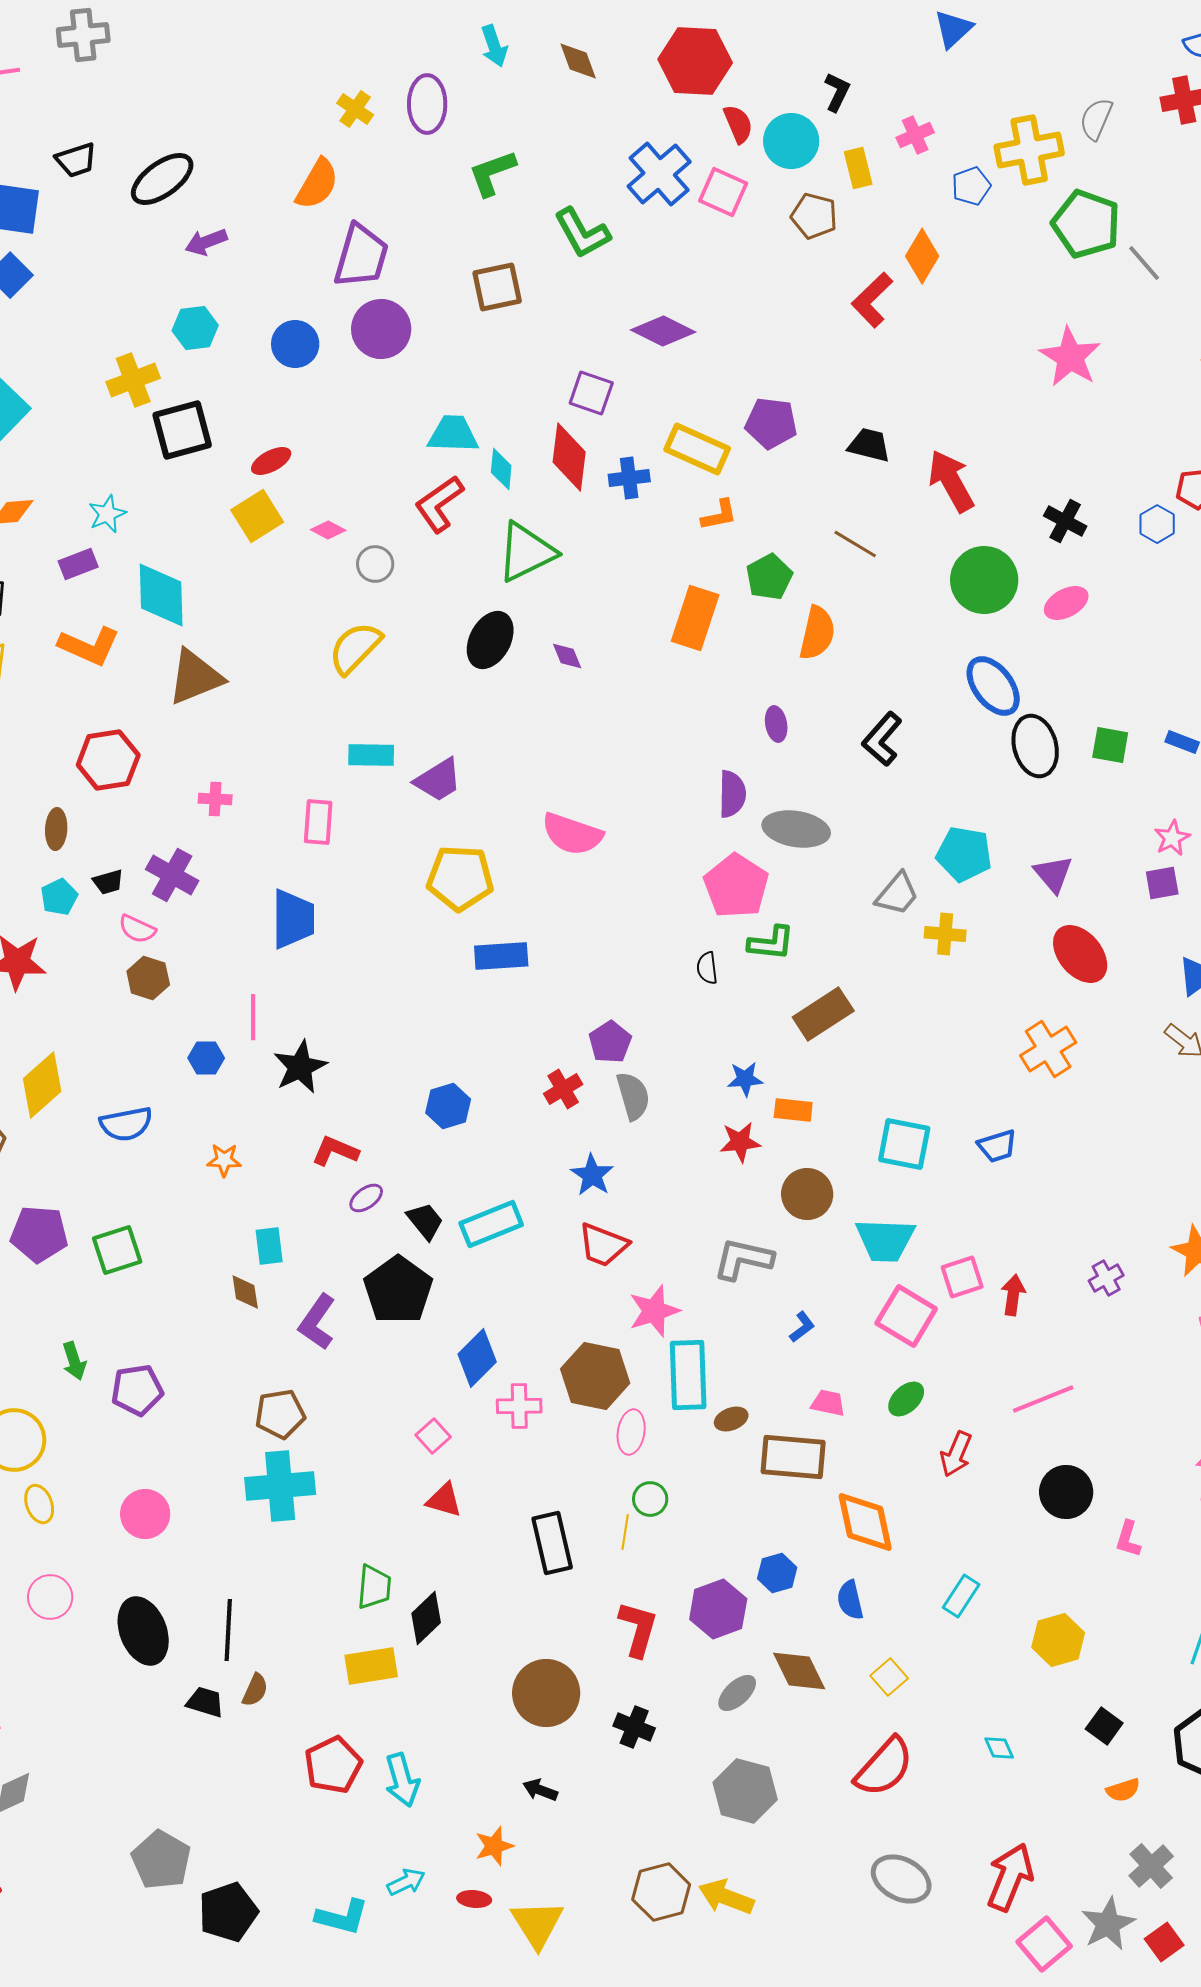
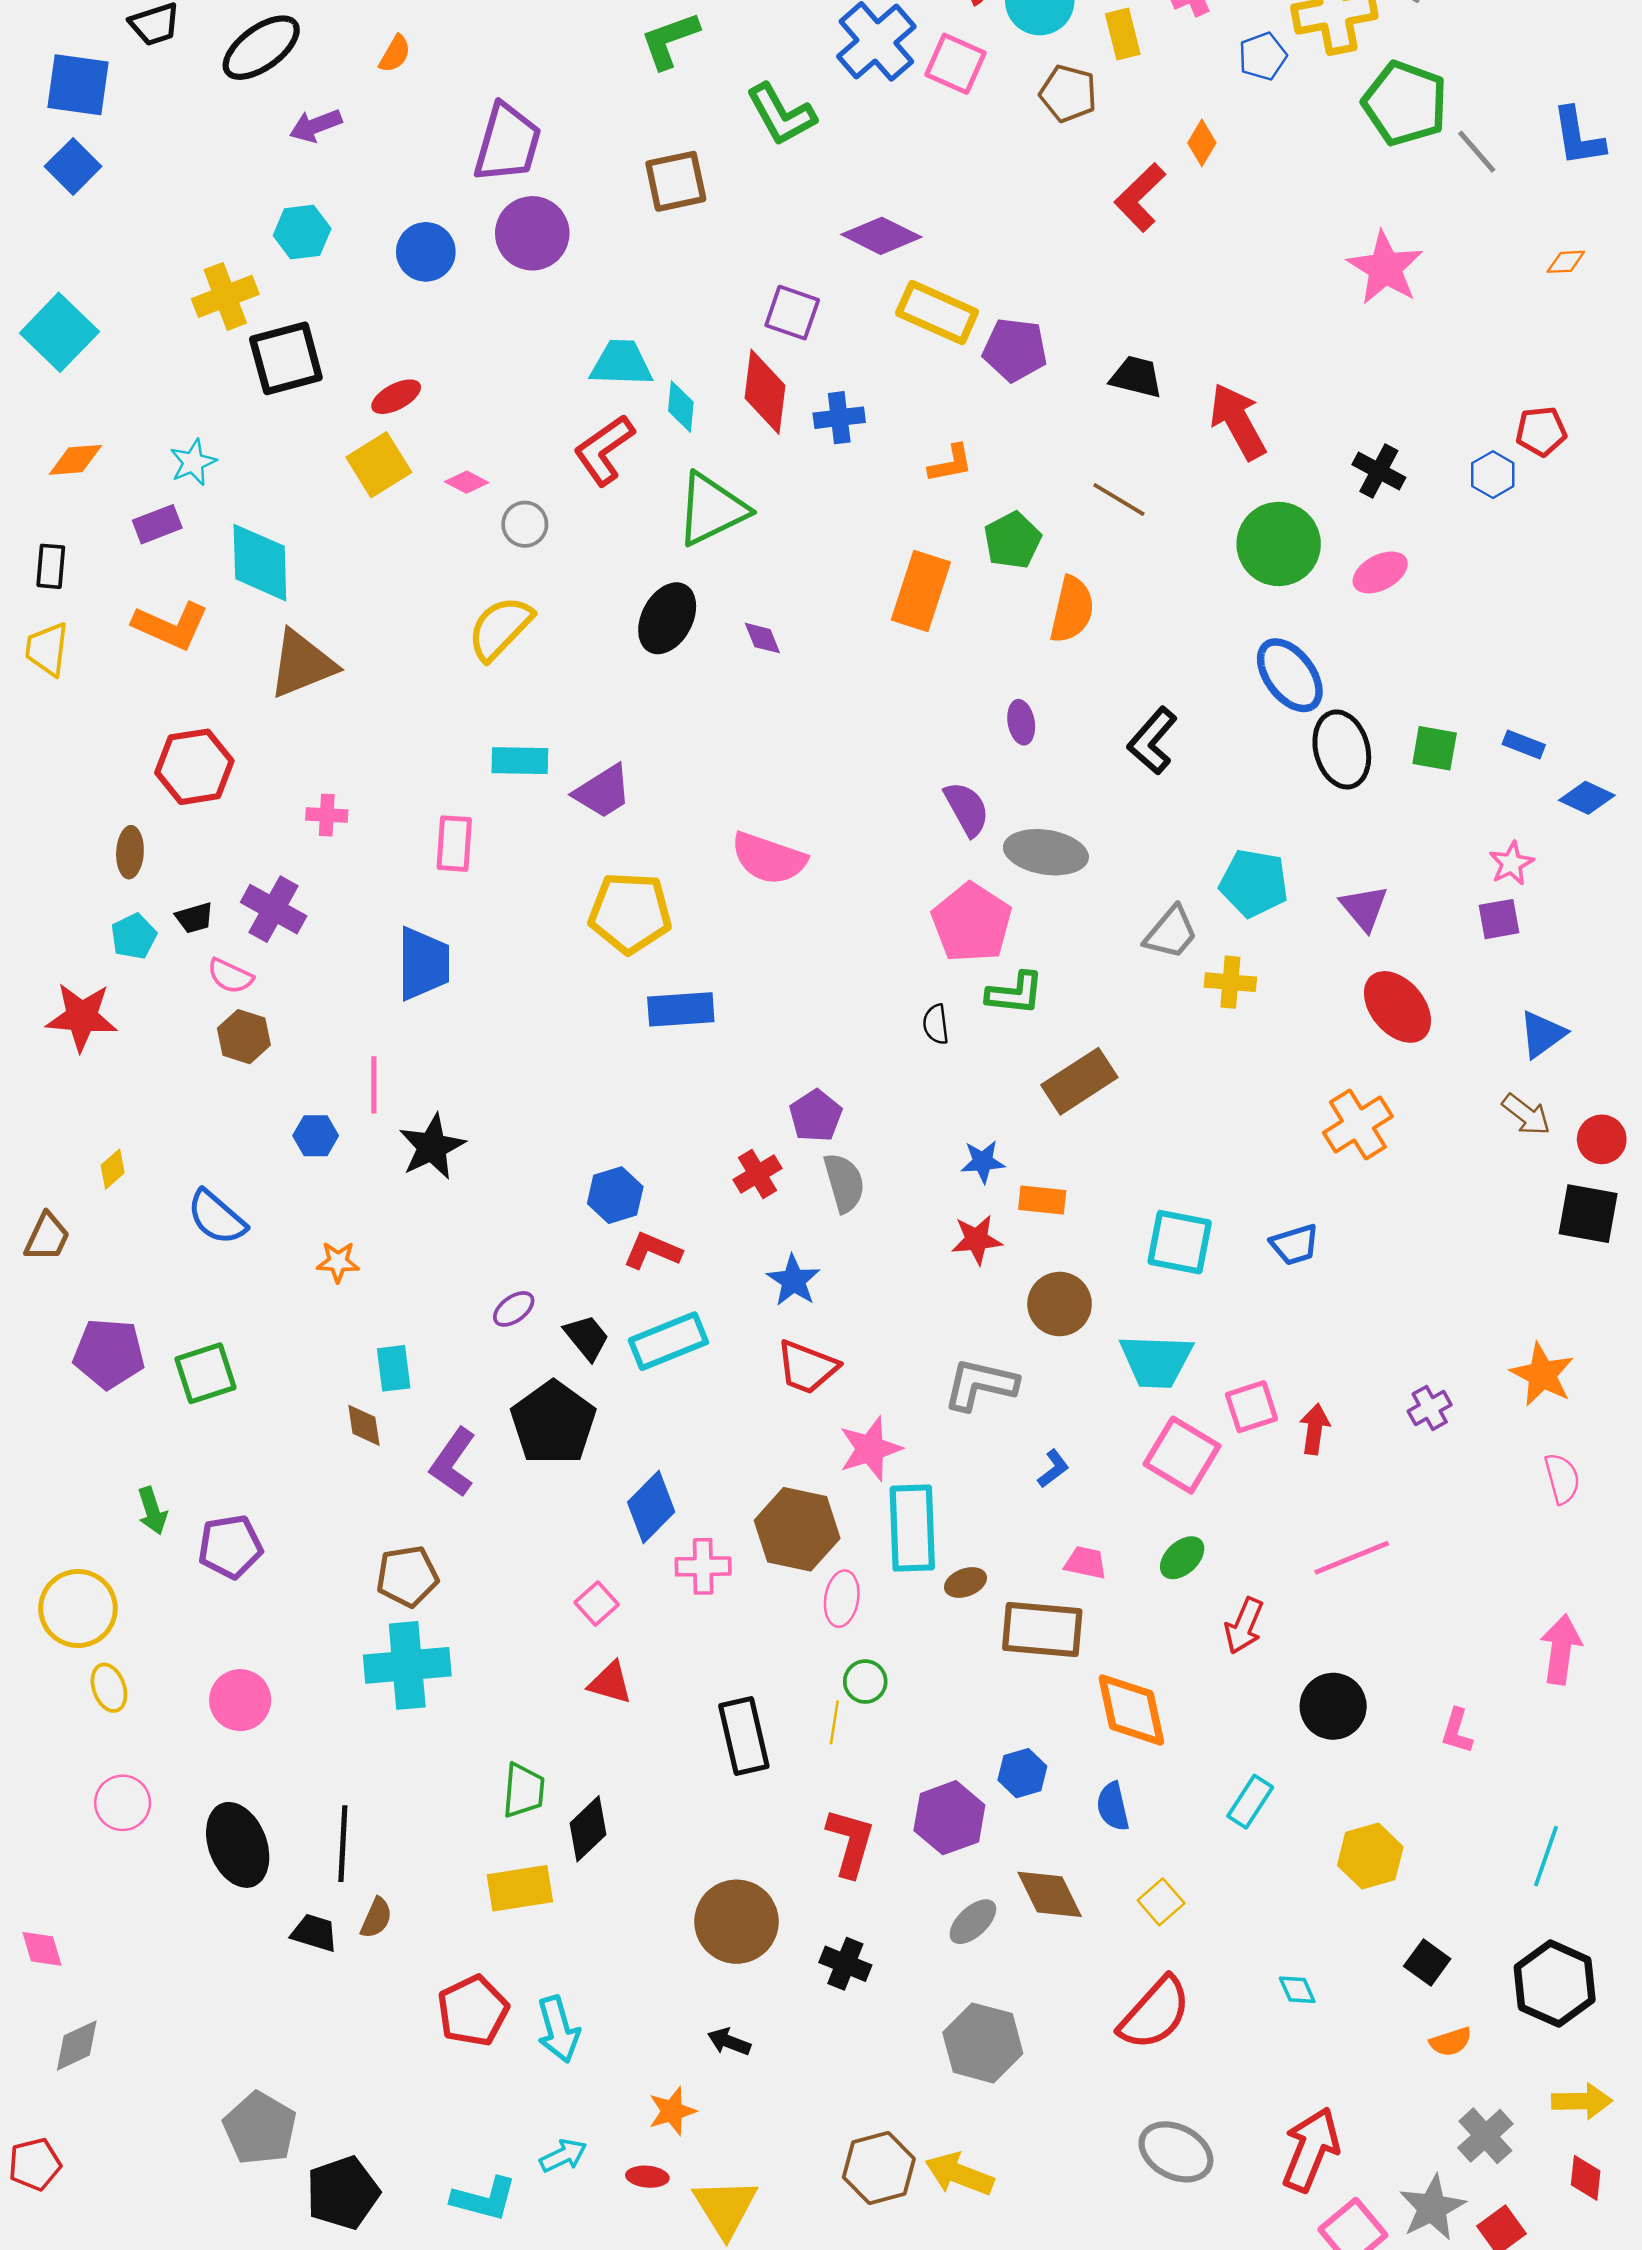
orange semicircle: (317, 184) -> (395, 54), moved, size x0.6
orange diamond: (922, 256) -> (1202, 143), size x0.7
yellow rectangle: (697, 449) -> (937, 313), moved
purple semicircle: (732, 794) -> (967, 809), turned -30
yellow diamond: (42, 1085) -> (113, 1169), size x0.5
blue semicircle: (126, 1124) -> (217, 1217), turned 52
red L-shape: (335, 1151) -> (652, 1251), moved
black circle: (1066, 1492) -> (1333, 1706), moved

